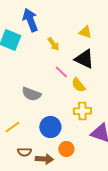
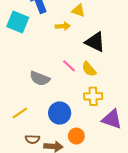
yellow triangle: (85, 32) -> (78, 11), moved
yellow arrow: (53, 44) -> (63, 26), turned -56
pink line: (61, 72) -> (69, 66), moved

